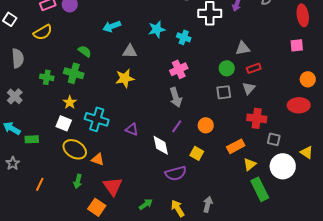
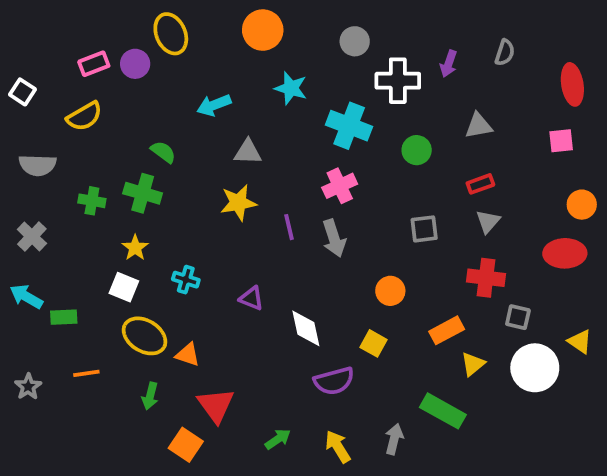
cyan star: (157, 29) -> (291, 88), moved, turned 30
cyan cross: (184, 37) -> (349, 126), size x1.6
gray triangle: (243, 48) -> (479, 126), moved
gray semicircle: (18, 58) -> (38, 165), turned 96
green circle: (227, 68) -> (417, 150), moved
gray triangle: (249, 88) -> (488, 221), moved
cyan cross: (97, 119) -> (186, 280), size x0.6
purple line: (177, 126) -> (289, 227), moved, turned -48
gray star: (13, 163) -> (28, 387), moved
orange line: (40, 184) -> (86, 373), moved, turned 56
green rectangle: (260, 189) -> (443, 411), moved, turned -35

